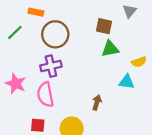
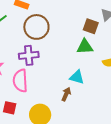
brown square: (104, 26) -> (91, 26), moved
cyan triangle: (127, 82) -> (77, 77), moved

